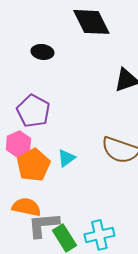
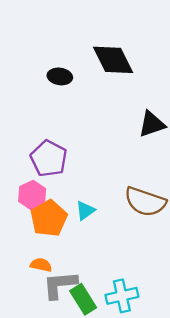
black ellipse: (42, 52) -> (60, 76), moved
orange semicircle: (26, 207) -> (41, 265), size x0.7

